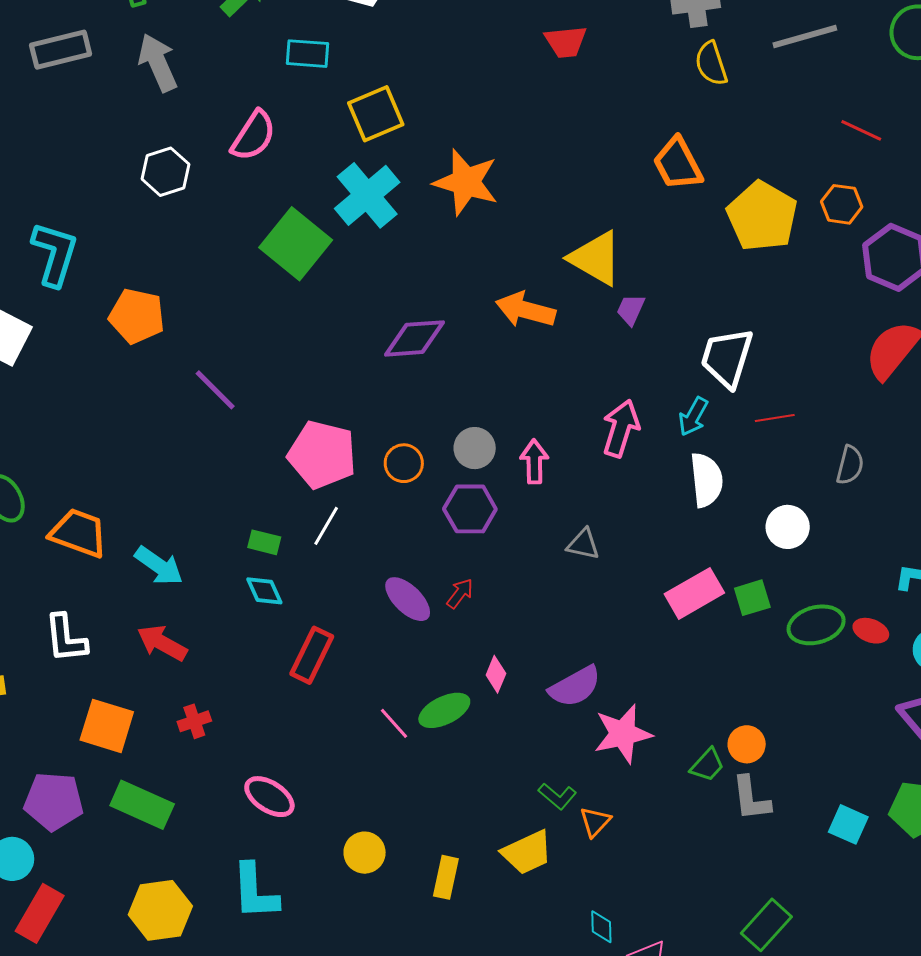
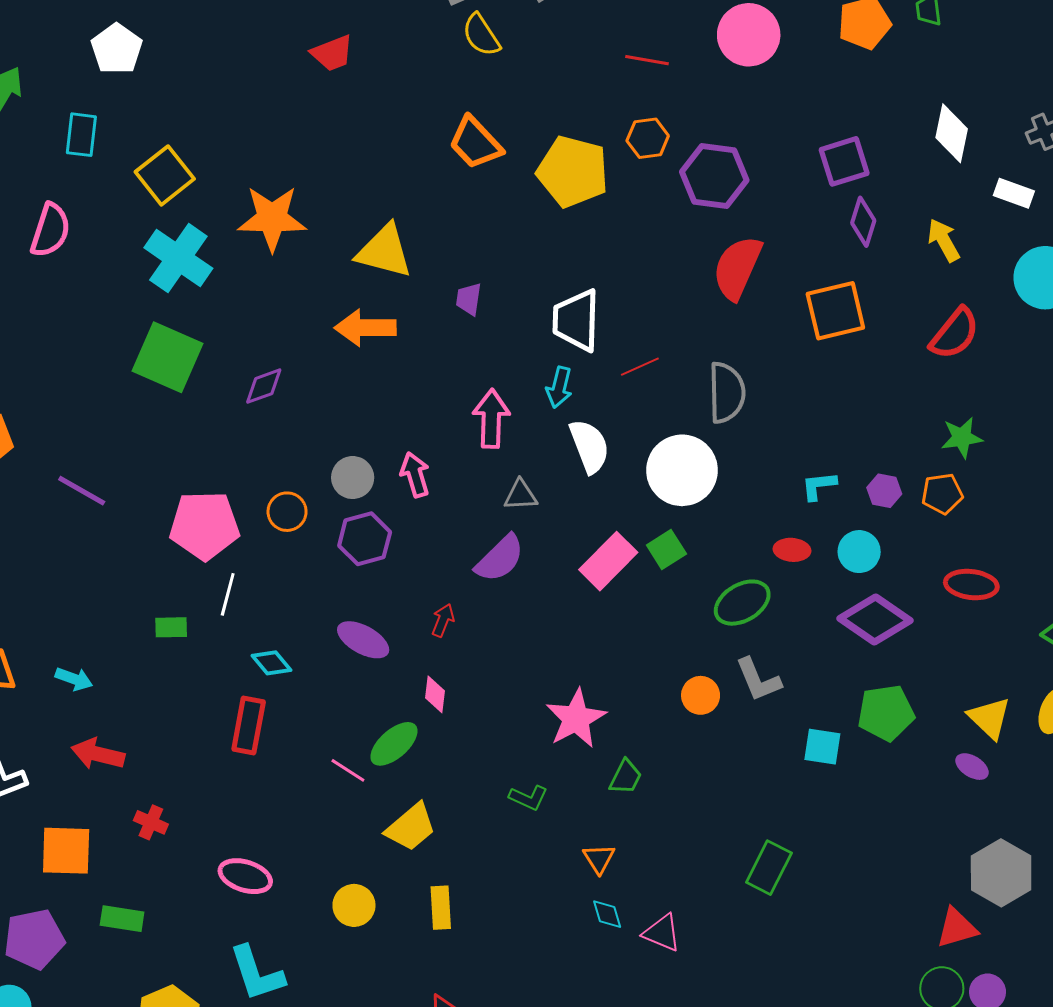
cyan rectangle: (308, 54) -> (81, 135), turned -72
green square: (296, 244) -> (167, 357), moved
yellow triangle: (596, 258) -> (384, 251), moved
purple diamond: (414, 338) -> (264, 386), size x0.7
gray semicircle: (850, 465) -> (727, 393), size x1.5
white circle: (788, 527) -> (682, 470), size x1.6
gray triangle: (583, 544) -> (521, 495), moved
cyan arrow: (159, 566) -> (74, 679), size x0.7
cyan diamond: (264, 591) -> (271, 663), moved
red arrow: (460, 593) -> (443, 620), moved
purple ellipse: (408, 599) -> (363, 640), moved
green ellipse: (816, 625) -> (742, 603), moved
purple semicircle: (575, 687) -> (500, 558), moved
red cross: (194, 721) -> (151, 822), turned -32
green trapezoid: (707, 765) -> (626, 777), moved
gray L-shape: (751, 798) -> (758, 680), moved
green rectangle: (142, 805) -> (122, 919), size x0.7
orange triangle: (595, 822) -> (599, 859), moved
yellow trapezoid: (527, 852) -> (411, 827), moved

